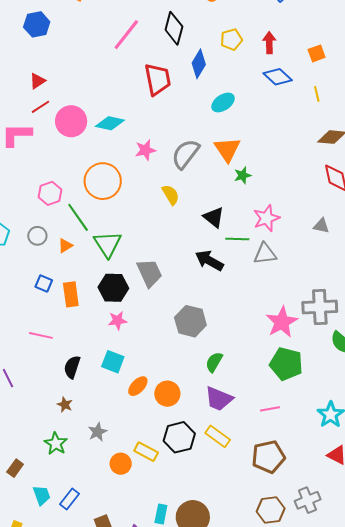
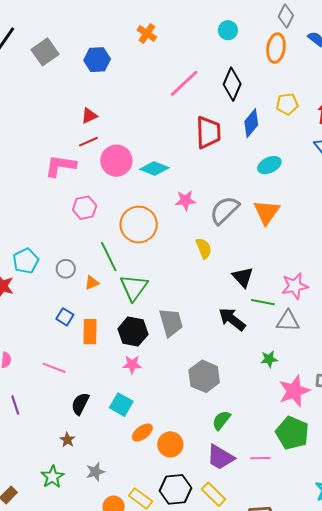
green star: (243, 175) -> (269, 359), moved
pink hexagon: (50, 193) -> (85, 208), moved
pink line: (270, 409) -> (260, 458), moved

